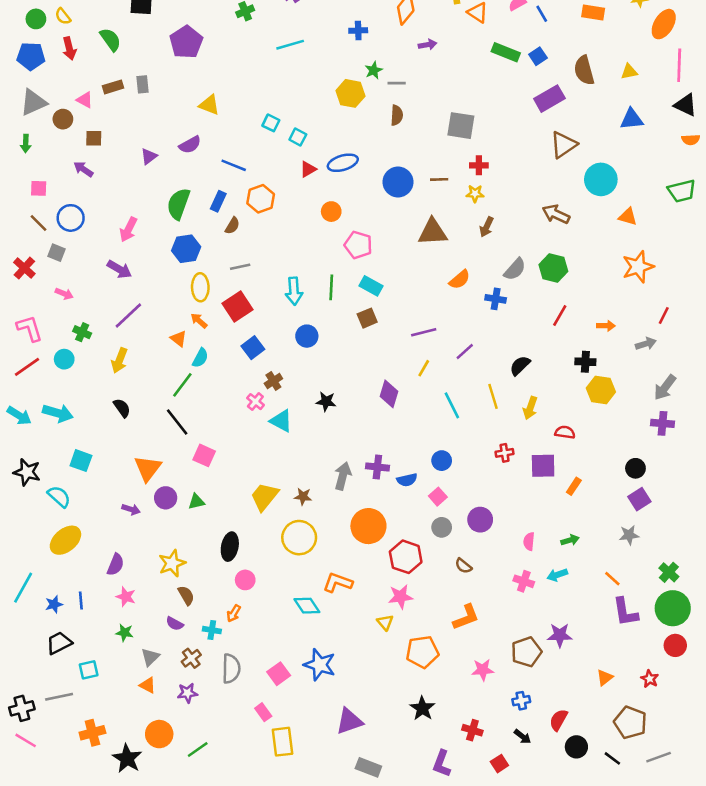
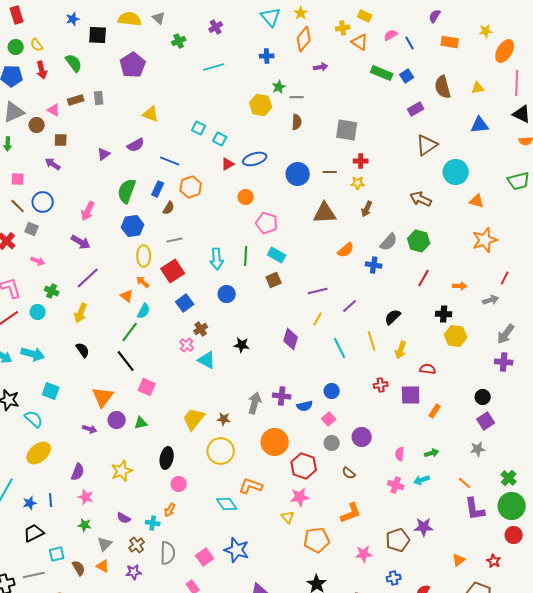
purple rectangle: (549, 99) -> (416, 109), size x0.7
brown semicircle: (186, 595) -> (79, 568), moved

